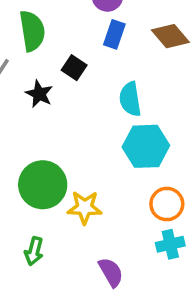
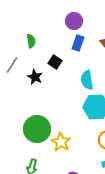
green semicircle: (32, 31) -> (31, 41), size x0.6
yellow star: (85, 208) -> (61, 142), turned 30

